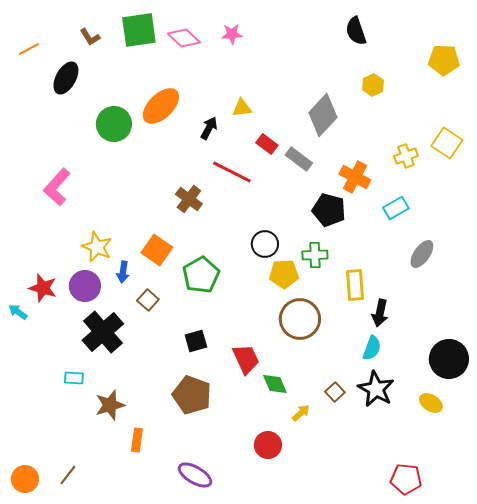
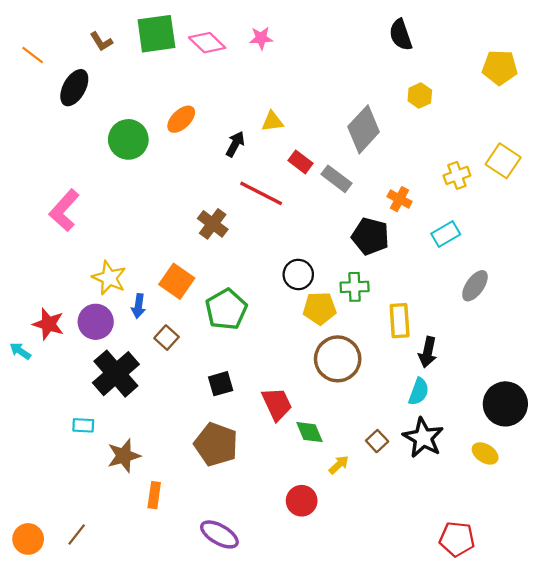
orange line: (29, 49) -> (33, 55), turned 65
orange ellipse: (161, 106) -> (181, 119), size x0.7
orange cross: (355, 177) -> (400, 199), size x0.7

